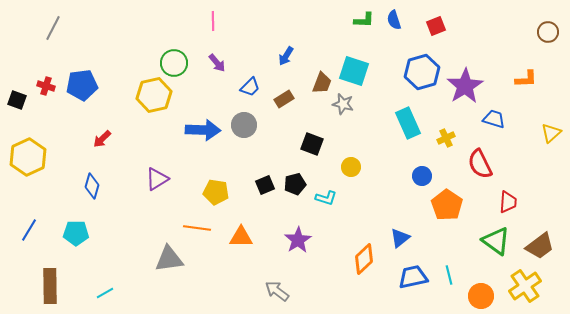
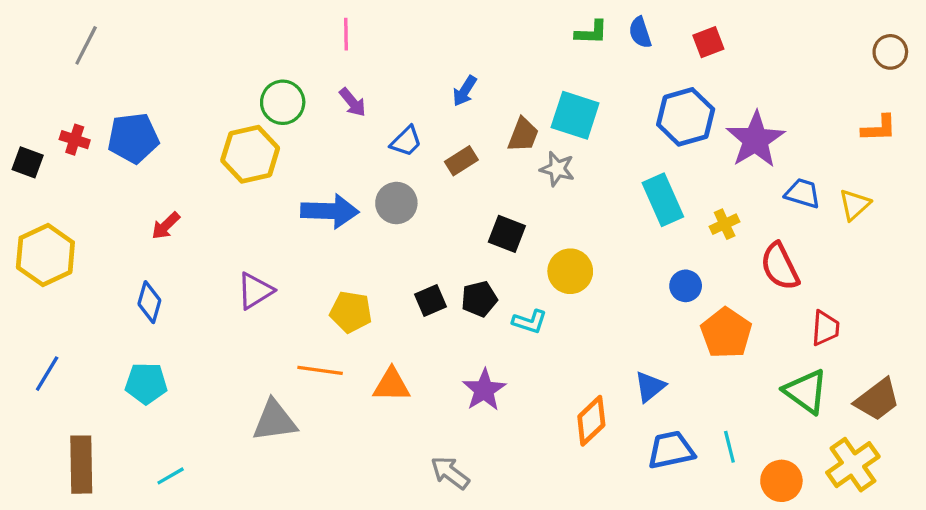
orange L-shape: (526, 79) -> (879, 128), moved
yellow triangle: (551, 133) -> (855, 205), moved
yellow circle: (351, 167) -> (570, 271), size x1.4
cyan pentagon: (76, 233) -> (146, 383), moved

